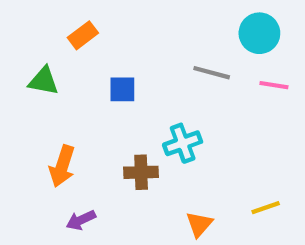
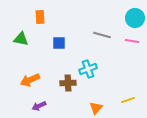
cyan circle: (259, 33) -> (135, 18), moved
orange rectangle: (83, 35) -> (40, 17), turned -56
orange arrow: (62, 166) -> (30, 80), turned 48

